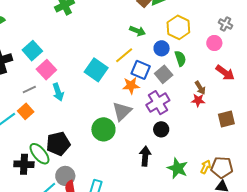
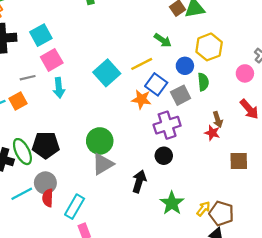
gray triangle: (122, 111) -> (103, 164), moved

